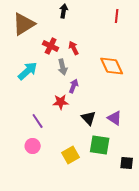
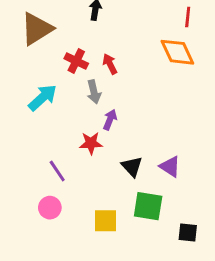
red line: (117, 16) -> (188, 17), moved
orange diamond: (112, 66) -> (177, 52), moved
yellow square: (71, 155) -> (106, 221), turned 30

